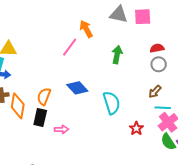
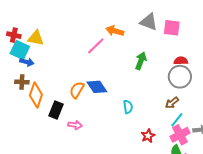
orange arrow: (86, 29) -> (115, 31), turned -54
gray circle: (159, 64) -> (180, 77), size x1.5
orange semicircle: (44, 96) -> (77, 90), moved
cyan semicircle: (112, 103) -> (128, 107), size x0.6
cyan line: (163, 108) -> (177, 120), turned -63

